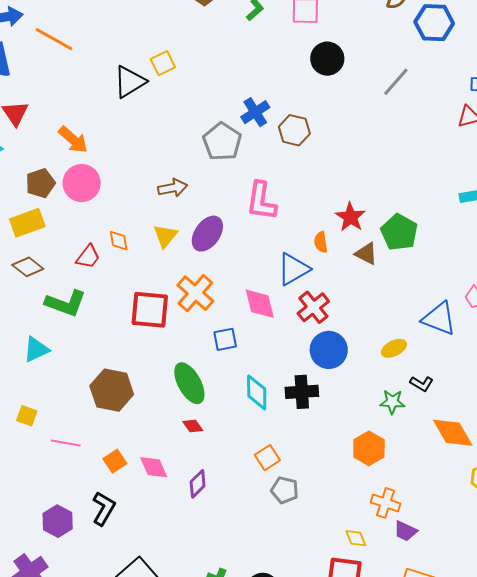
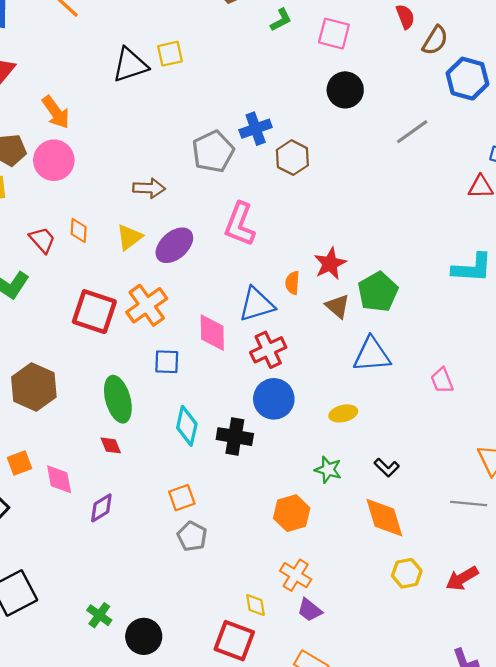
red trapezoid: (88, 257) -> (42, 240), turned -92
blue triangle: (439, 319) -> (372, 355), moved, turned -39
black L-shape: (422, 384) -> (387, 467), moved

